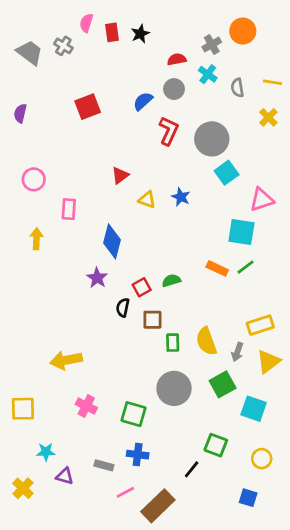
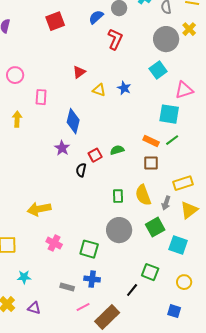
gray circle: (212, 139) -> (166, 39), moved
brown square: (152, 320) -> (151, 163), moved
purple triangle: (65, 476) -> (34, 308), moved

